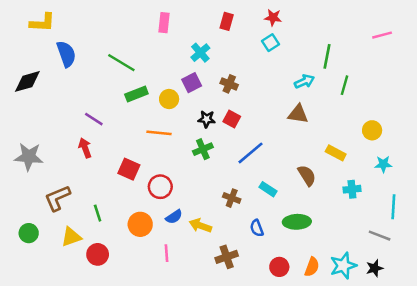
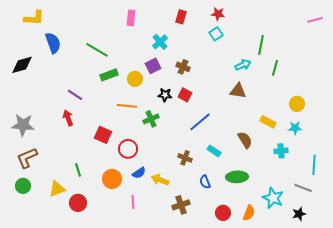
pink line: (382, 35) -> (315, 20), moved
green cross: (203, 149) -> (151, 119), moved
cyan star: (383, 164) -> (295, 128), moved
brown L-shape: (57, 198) -> (27, 158), moved
cyan star: (343, 266) -> (273, 198), moved, turned -30

